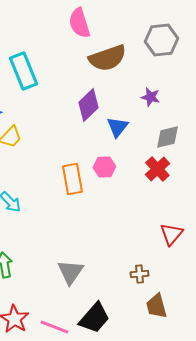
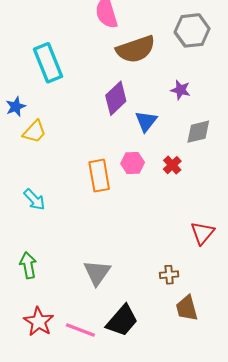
red cross: (157, 169) -> (172, 165), moved, size x0.7

